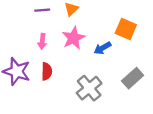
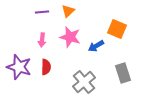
pink star: (73, 38) -> (70, 37), turned -30
gray rectangle: (133, 78) -> (123, 73), turned -66

